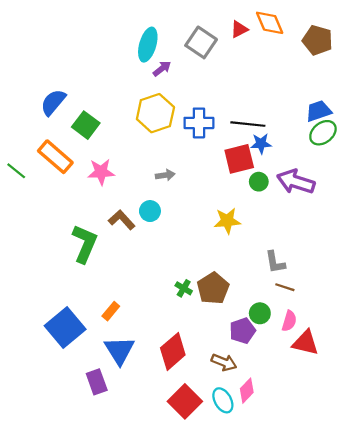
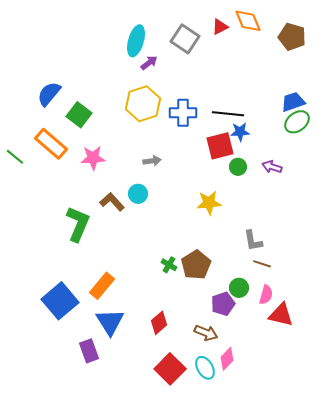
purple arrow: (296, 182) -> (272, 167), size x0.6
orange rectangle: (111, 311) -> (102, 286), size x1.5
red diamond: (173, 351) -> (159, 323), size x0.7

